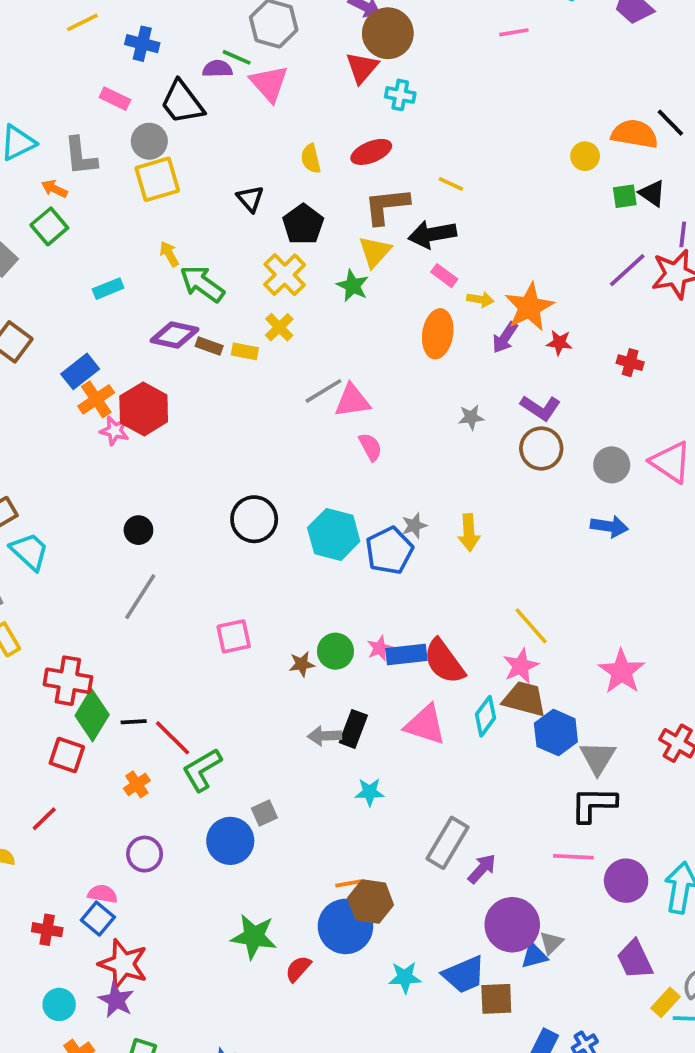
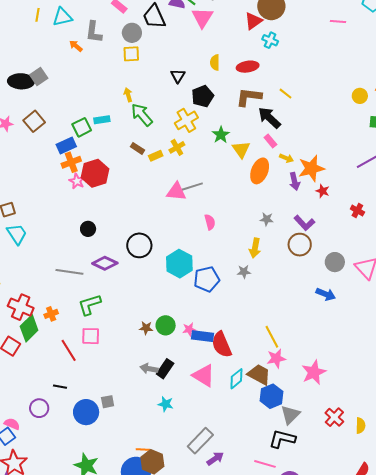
yellow square: (157, 179) -> (131, 54), size x0.7
green square: (49, 226) -> (82, 127), moved
black arrow: (432, 234) -> (269, 118), turned 40
yellow triangle: (375, 252) -> (241, 149), moved, turned -30
cyan rectangle: (108, 289) -> (102, 120), moved
purple diamond: (174, 335) -> (105, 263), moved
purple arrow: (505, 338) -> (295, 181), turned -60
yellow rectangle: (245, 351) -> (156, 156), turned -48
pink triangle: (352, 401) -> (176, 192), moved
gray star: (414, 526) -> (244, 272), moved
black circle: (138, 530) -> (88, 229), moved
yellow arrow: (469, 533) -> (255, 248), moved
gray line: (140, 597) -> (69, 272), turned 52
pink square: (234, 636) -> (91, 336), moved
pink star: (521, 666) -> (276, 358), moved
black line: (134, 722) -> (60, 387), moved
green L-shape: (202, 770) -> (90, 305), moved
orange cross: (137, 784) -> (51, 314), moved

